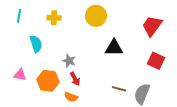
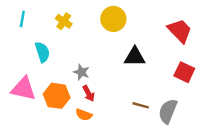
yellow cross: (54, 18) -> (64, 21), turned 32
red trapezoid: (152, 26) -> (180, 31), turned 100
pink triangle: (20, 75) -> (23, 89), size x1.6

